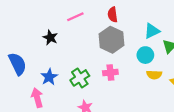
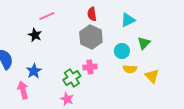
pink line: (75, 17) -> (47, 16), moved
cyan triangle: (152, 31) -> (128, 20), moved
green cross: (80, 78) -> (72, 78), moved

